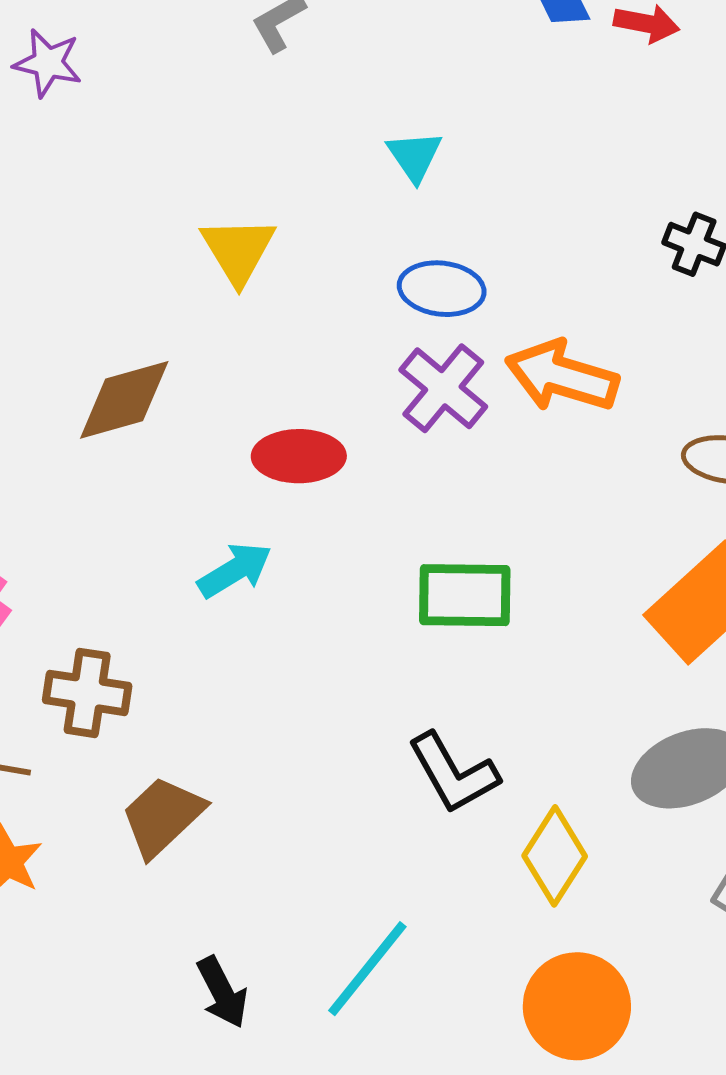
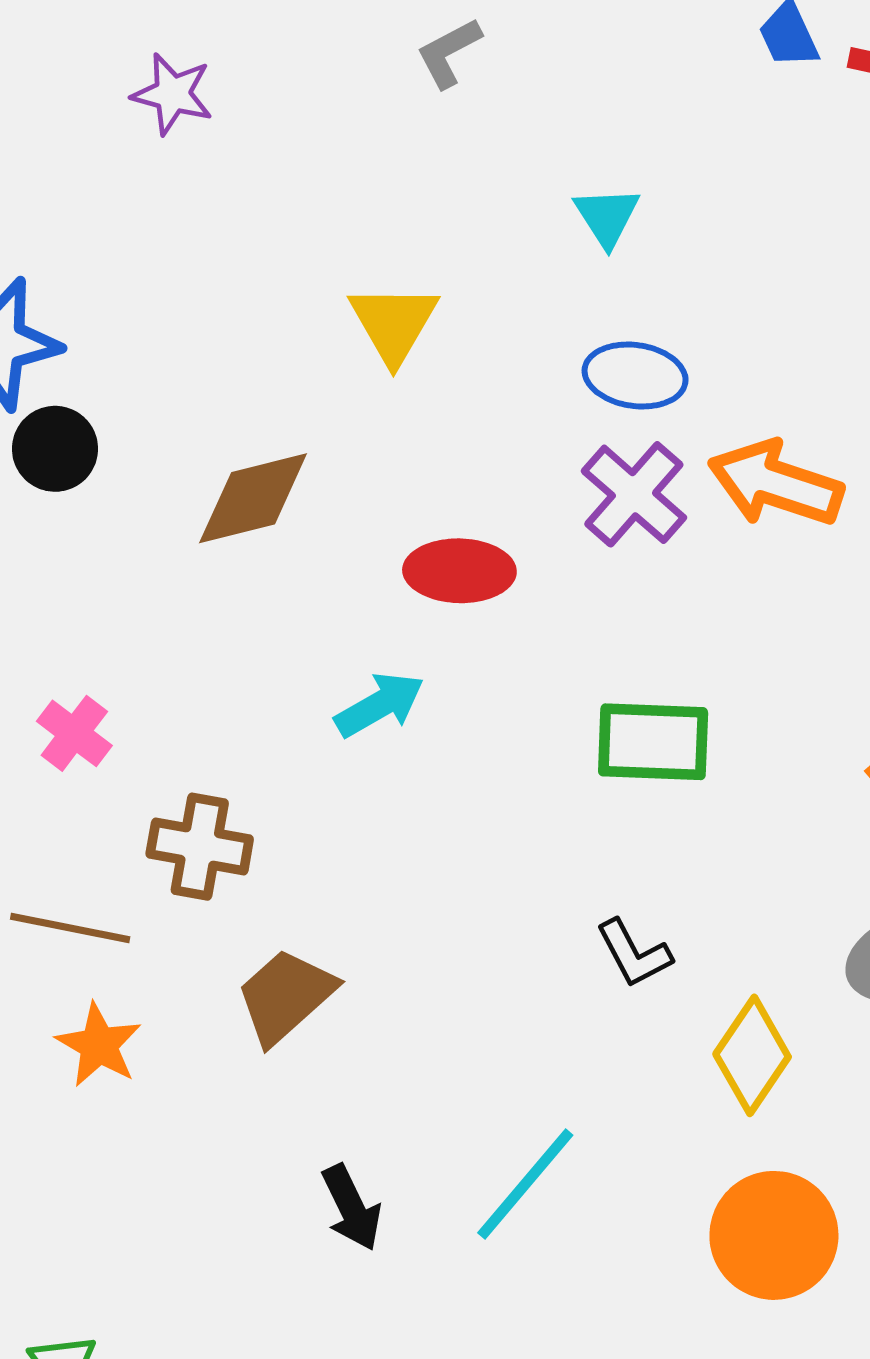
black L-shape: (453, 773) -> (634, 954), size x0.7

